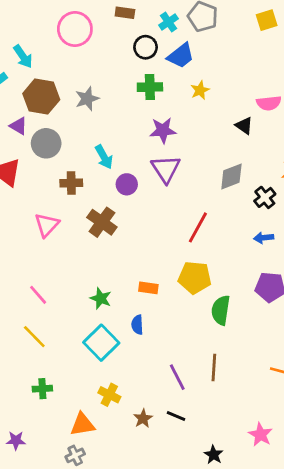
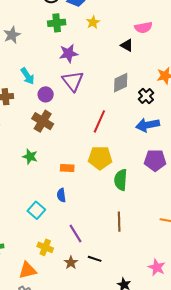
brown cross: (102, 222) -> (43, 121), moved
blue arrow: (264, 238) -> (148, 125), size x1.6
green star: (101, 298) -> (30, 157), moved
cyan square: (101, 343) -> (36, 210), size x0.7
purple line: (177, 377) -> (75, 234), moved

